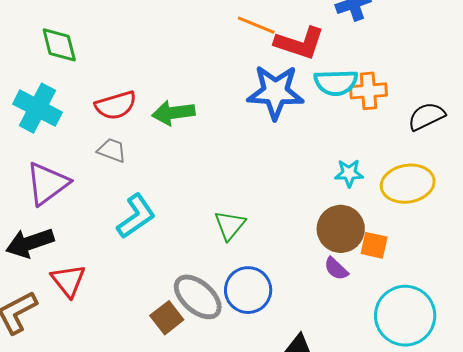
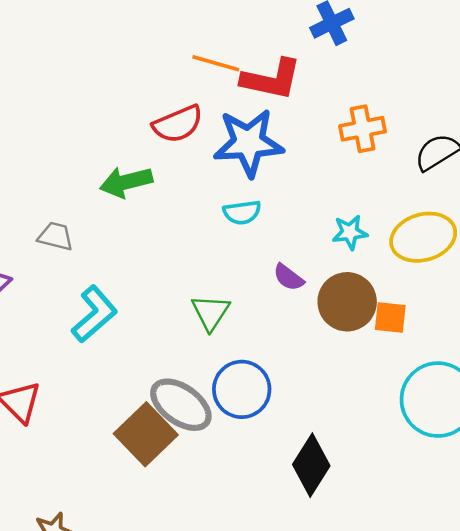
cyan semicircle: (336, 83) -> (242, 212), moved, size x0.7
red semicircle: (116, 105) -> (178, 124), moved
purple semicircle: (336, 269) -> (289, 277), moved
brown square: (167, 318) -> (146, 434), size x1.5

